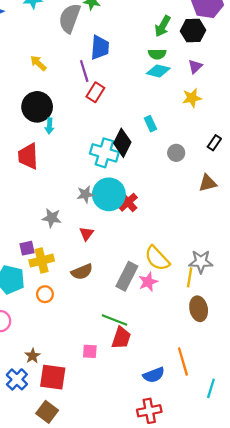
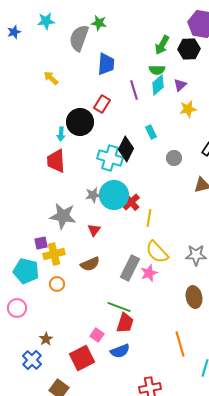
purple triangle: (195, 66) -> (180, 85), moved
purple line: (84, 71) -> (134, 90), moved
cyan diamond: (158, 71) -> (158, 85), turned -55
black circle: (37, 107) -> (80, 122), moved
red trapezoid: (28, 156) -> (56, 161), moved
gray star: (52, 218) -> (63, 216), size x1.5
yellow line: (190, 277) -> (149, 218), moved
pink square: (90, 351) -> (97, 335), turned 32
blue semicircle: (154, 375) -> (120, 351), moved
red square: (53, 377) -> (82, 358), moved, turned -35

